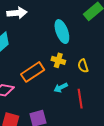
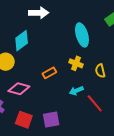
orange rectangle: (33, 72) -> (49, 73), size x0.6
red line: (80, 99) -> (95, 103), turned -36

